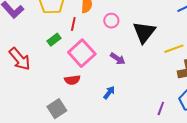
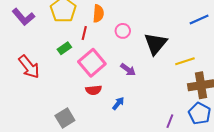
red semicircle: (72, 80) -> (94, 90), moved

